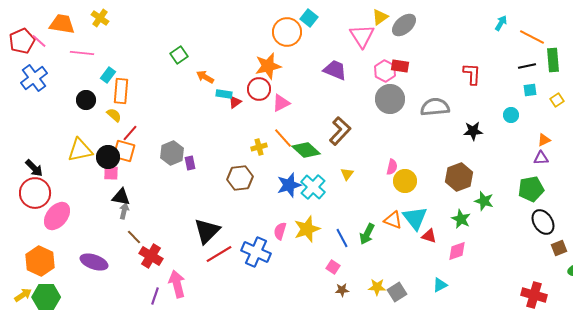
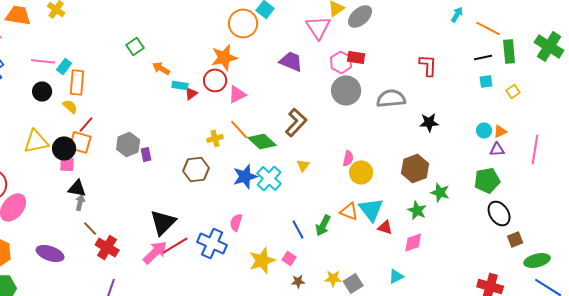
pink line: (82, 53) -> (43, 61), moved
cyan circle: (511, 115) -> (484, 130), moved
yellow star: (307, 229) -> (262, 260), moved
pink arrow: (177, 284) -> (155, 252), moved, turned 60

